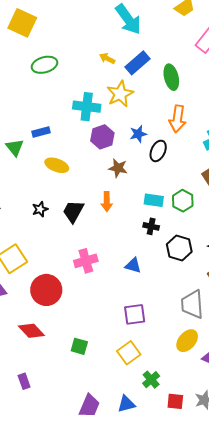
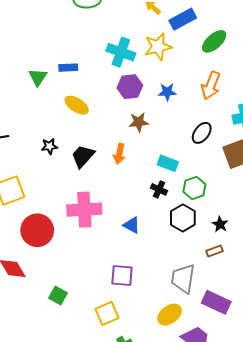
green ellipse: (171, 77) -> (214, 41), turned 50
black ellipse: (158, 151) -> (202, 133), moved
brown star: (118, 168) -> (139, 122), turned -30
green hexagon: (183, 201) -> (194, 188), moved
pink cross: (86, 261) -> (84, 210), size x1.4

